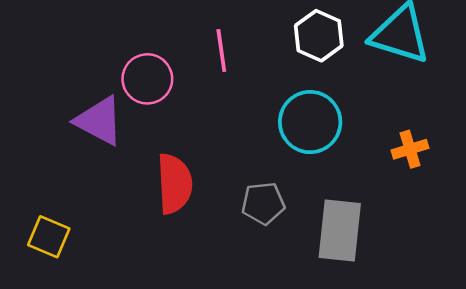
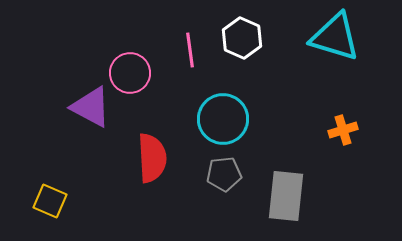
white hexagon: (319, 36) -> (242, 38), moved
cyan circle: (310, 122) -> (223, 119), moved

